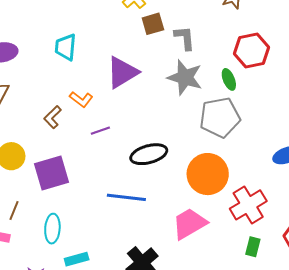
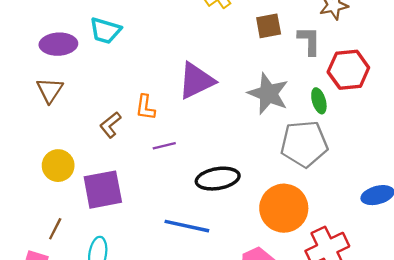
brown square: (153, 24) -> (269, 26), moved
gray L-shape: (185, 38) -> (309, 41), moved
cyan trapezoid: (66, 47) -> (105, 31), moved, turned -84
orange L-shape: (81, 99) -> (145, 107), turned 55

